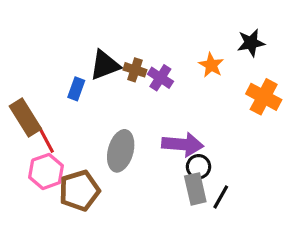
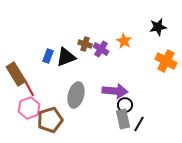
black triangle: (105, 65) -> (66, 57), moved
orange star: (211, 65) -> (124, 41), moved

